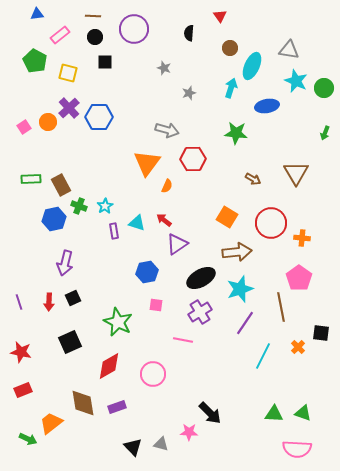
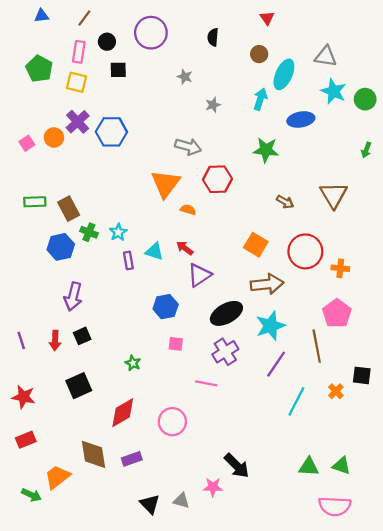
brown line: (93, 16) -> (84, 18), moved, turned -56
red triangle: (220, 16) -> (267, 18), moved
pink rectangle: (60, 35) -> (79, 52), moved, turned -42
orange semicircle: (167, 186) -> (188, 210), turned -96
green star: (118, 322) -> (133, 363), size x0.5

